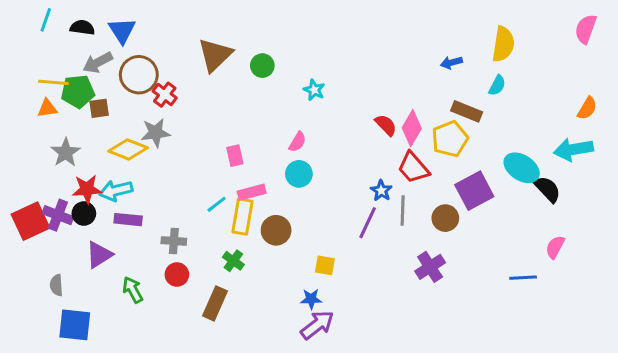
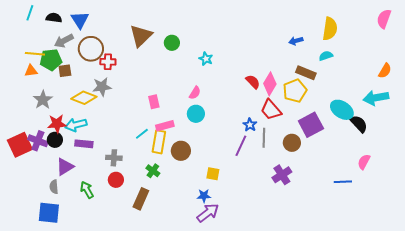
cyan semicircle: (497, 85) -> (326, 56), turned -136
red cross: (165, 95) -> (108, 62), turned -35
gray semicircle: (56, 285) -> (54, 187), moved

